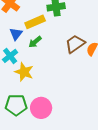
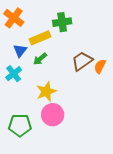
yellow star: (24, 72) -> (46, 92), moved, turned 30
pink circle: (41, 108) -> (53, 115), moved

